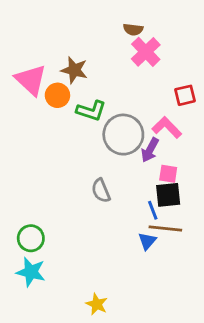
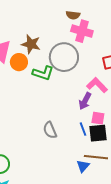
pink cross: (146, 52) -> (82, 31), turned -30
gray circle: (123, 135) -> (64, 57), moved
blue line: (153, 210) -> (83, 129), moved

